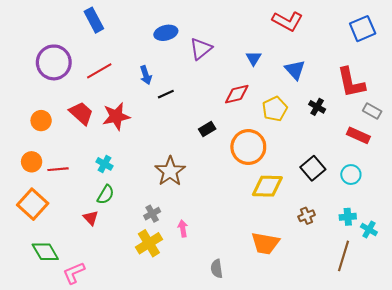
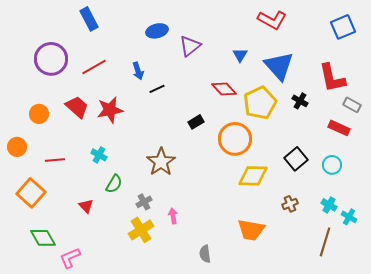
blue triangle: (295, 70) -> (279, 66), size x1.5
red diamond: (237, 94) -> (224, 89), turned 60
yellow pentagon: (275, 109) -> (260, 103), size x1.4
orange circle: (32, 162) -> (17, 147), moved
green semicircle: (106, 195) -> (114, 184), moved
cyan cross: (348, 217) -> (329, 205), turned 35

